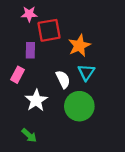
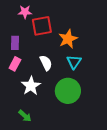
purple rectangle: (30, 50) -> (15, 43), moved
white semicircle: (63, 79) -> (46, 63), moved

